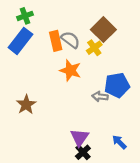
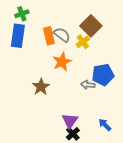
blue rectangle: (20, 41) -> (18, 36), turned -30
orange star: (70, 70) -> (62, 62), turned 30
brown star: (26, 105) -> (41, 87), moved

